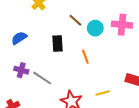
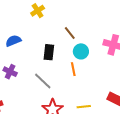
cyan circle: (95, 28) -> (81, 51), moved
gray line: (42, 78) -> (43, 81), moved

